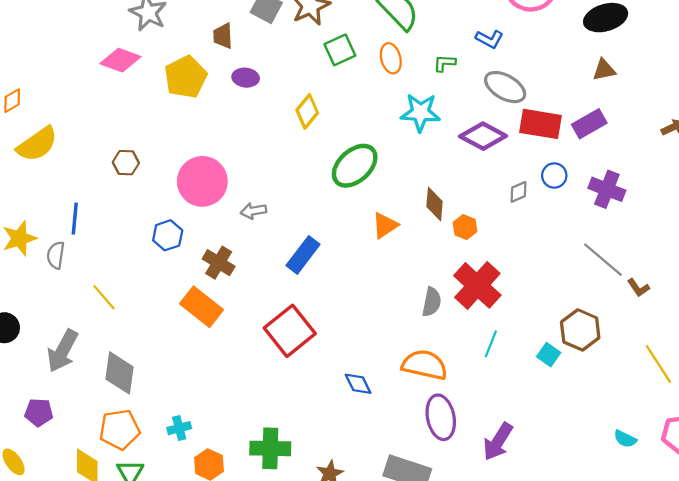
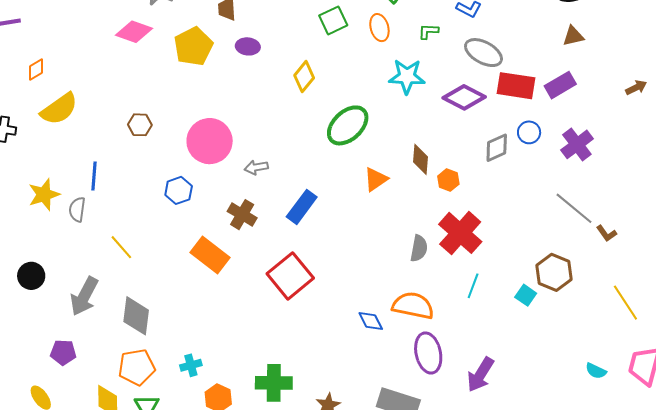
purple cross: (607, 189) -> (577, 144), turned 32
gray diamond: (518, 192) -> (497, 148), size x1.4
brown cross: (219, 263) -> (242, 215), moved
blue diamond: (358, 384) -> (371, 321), moved

